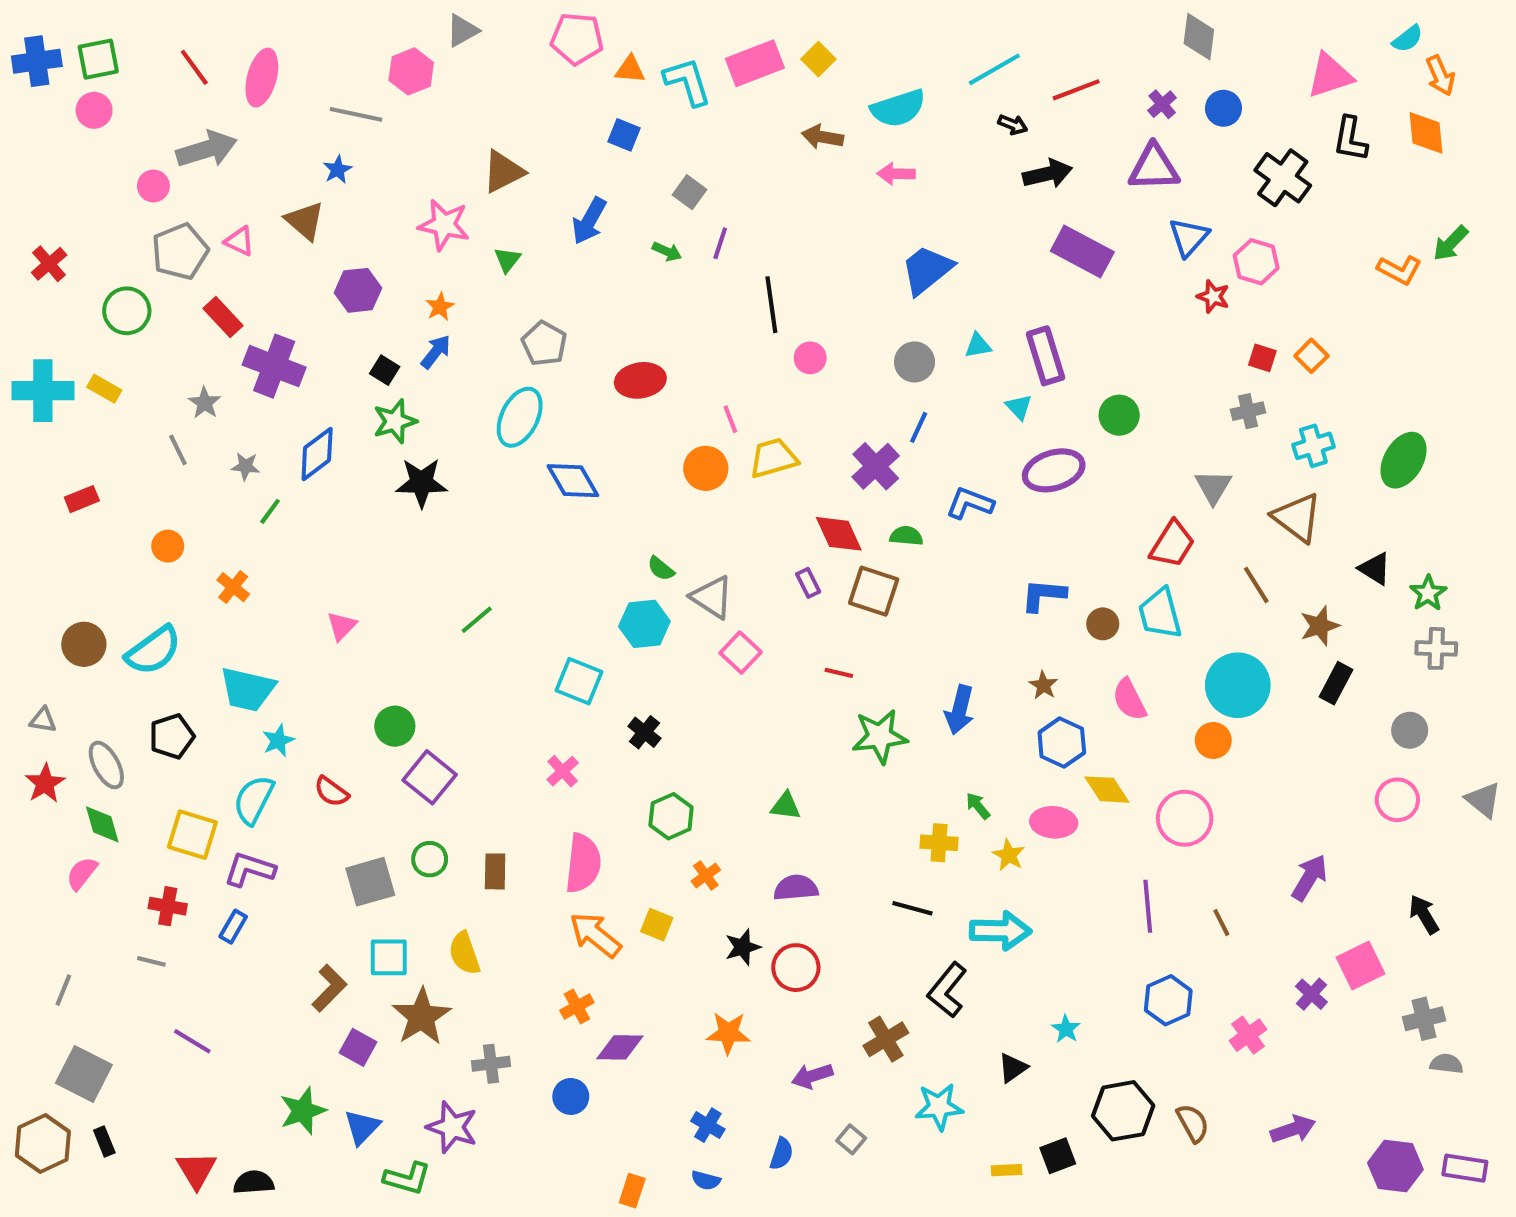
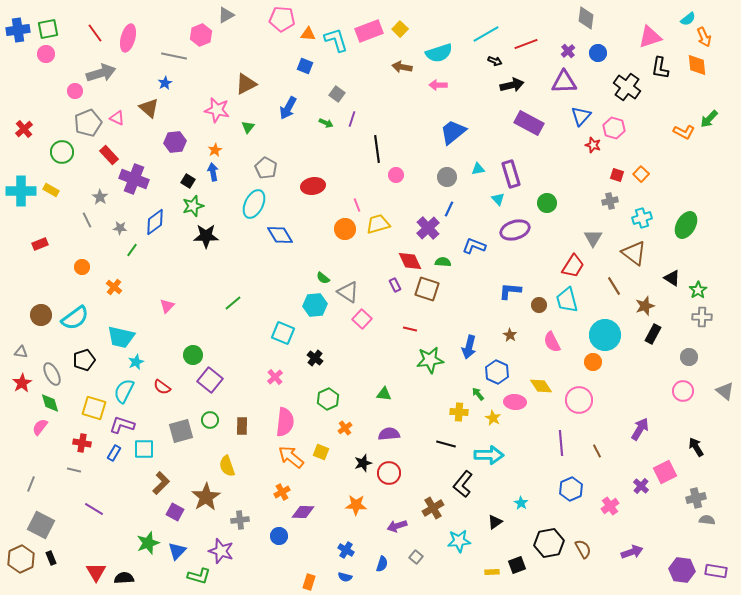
blue arrow: (436, 352) -> (213, 172), turned -48
blue hexagon: (1062, 743) -> (497, 372), moved
cyan square: (389, 957) -> (144, 449), moved

